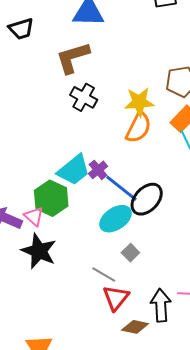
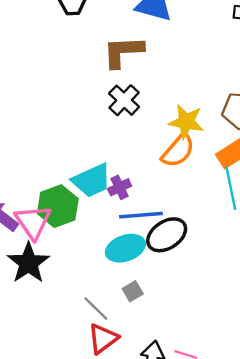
blue line: (121, 188) -> (141, 215), turned -57
pink triangle: (34, 216) -> (33, 222), size x1.6

